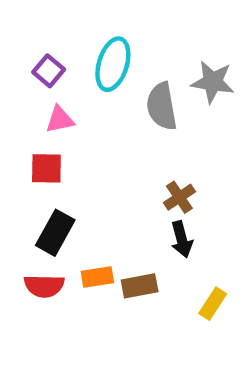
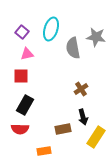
black arrow: (182, 239) -> (83, 117), moved
orange rectangle: (97, 277) -> (44, 151), moved
yellow rectangle: (213, 304) -> (96, 137), size x1.5

